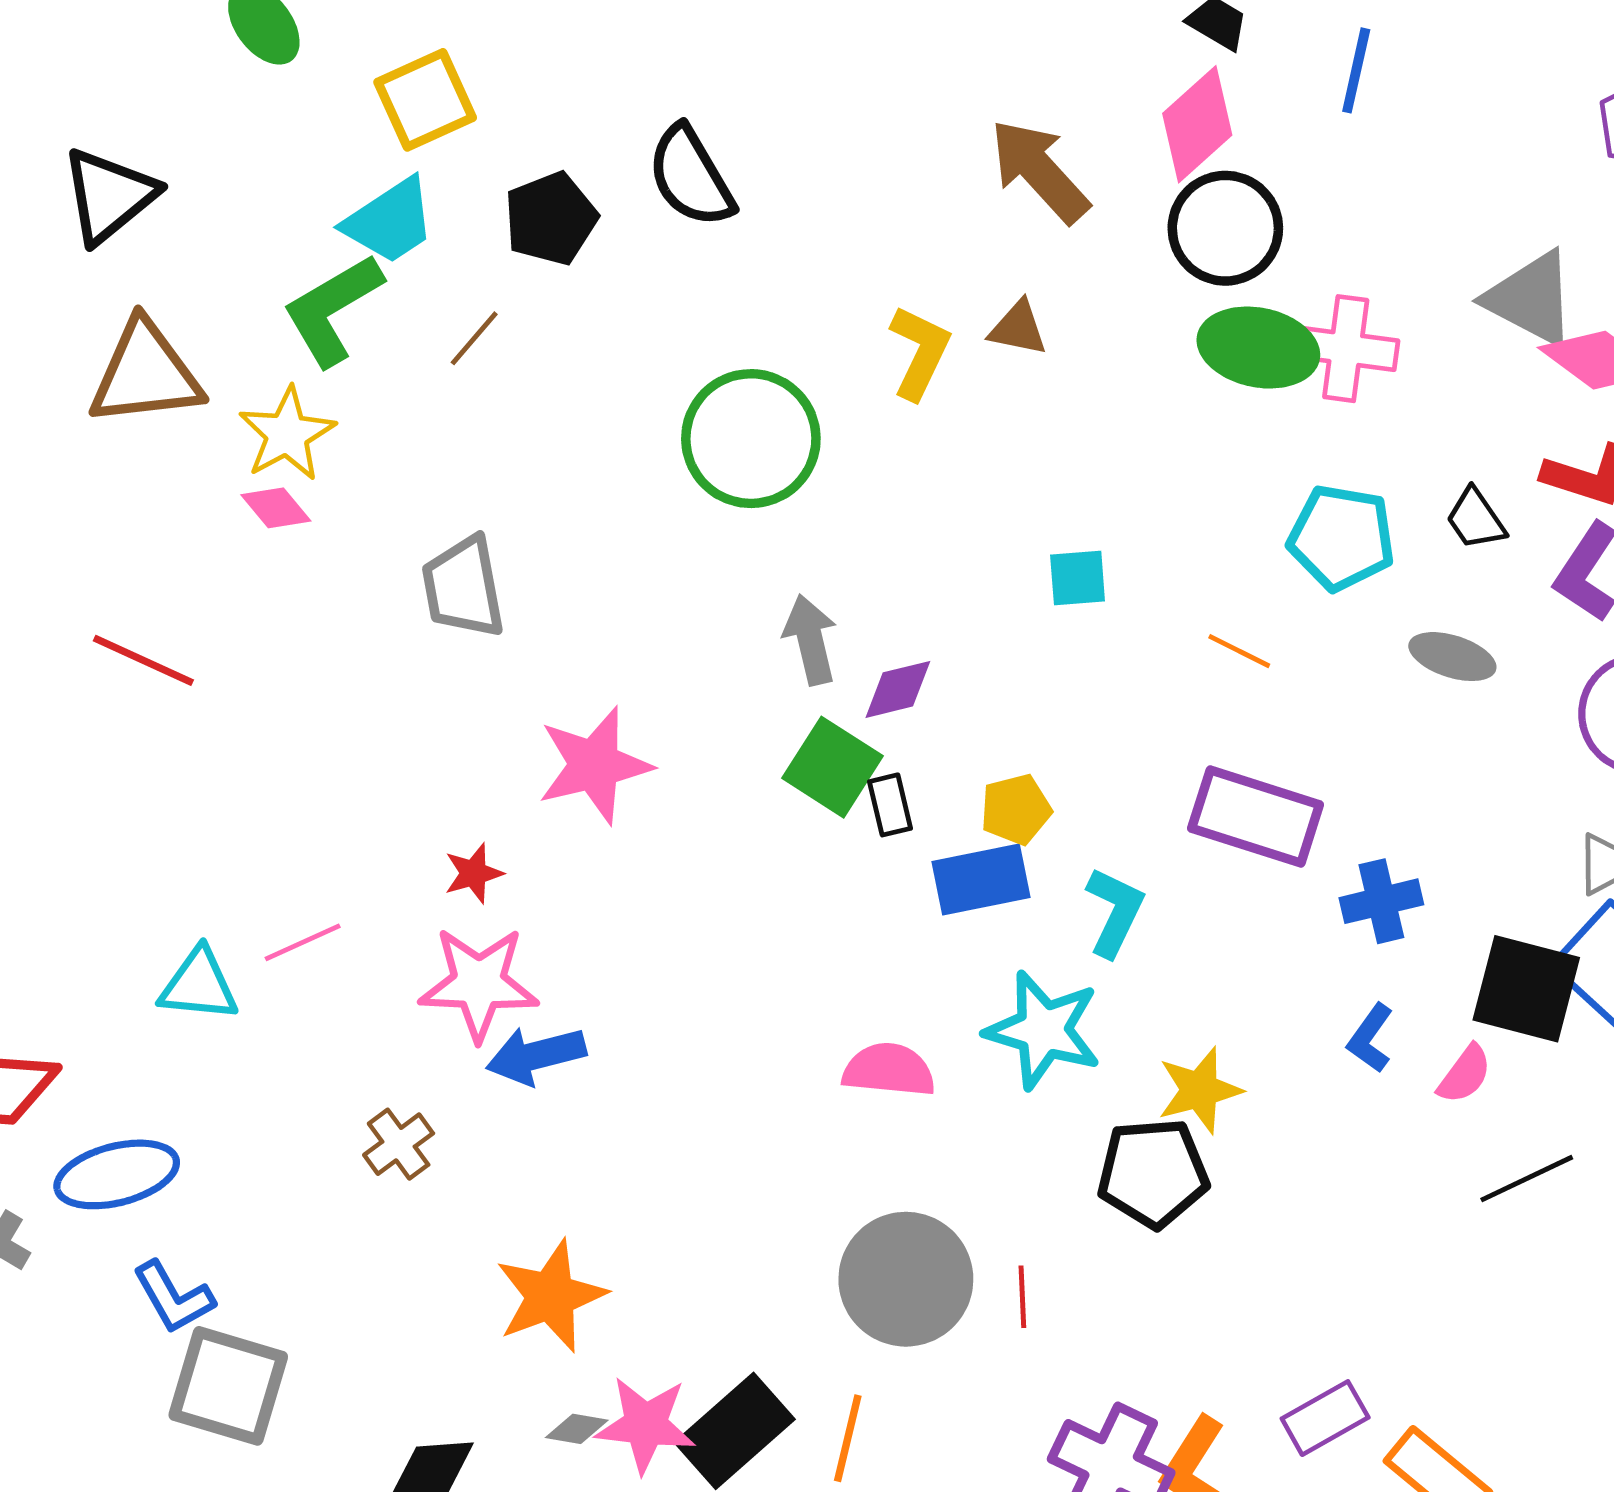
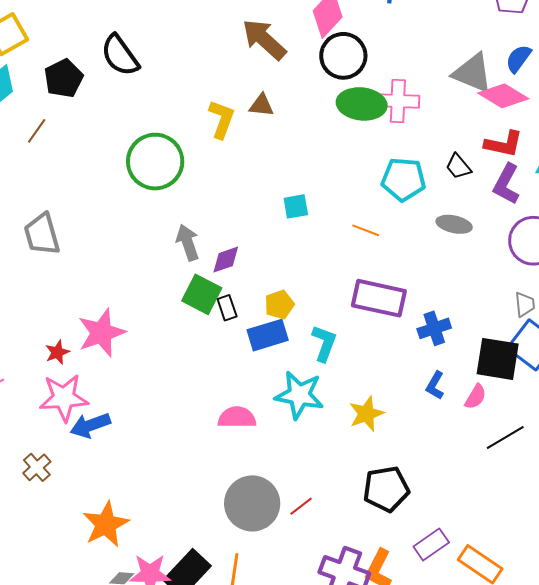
pink star: (594, 765) -> (101, 333), moved
black pentagon: (1153, 1173) -> (386, 489), moved
red line: (1022, 1297) -> (301, 506), turned 60

